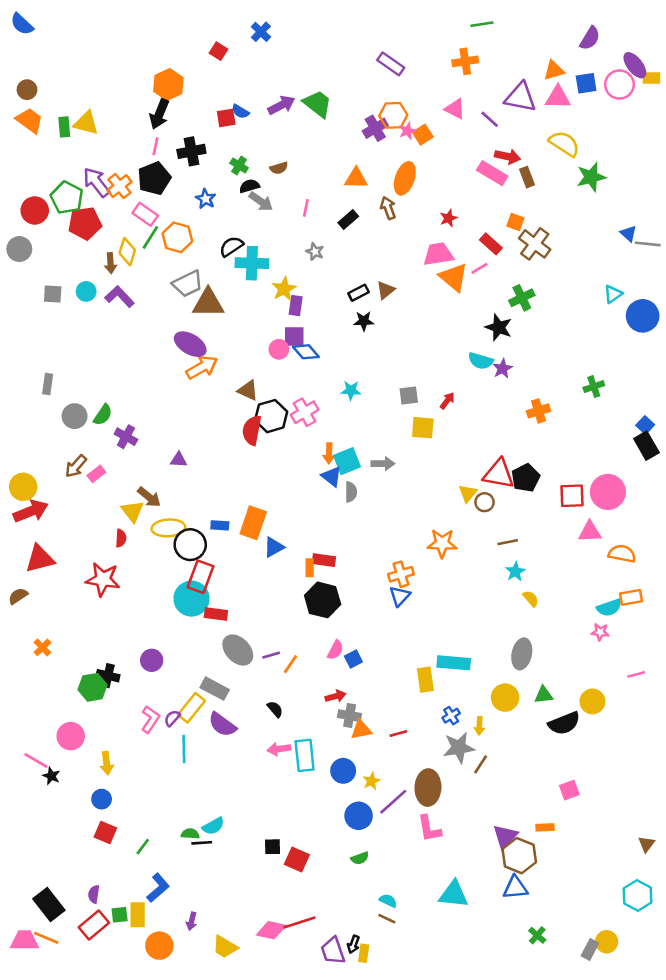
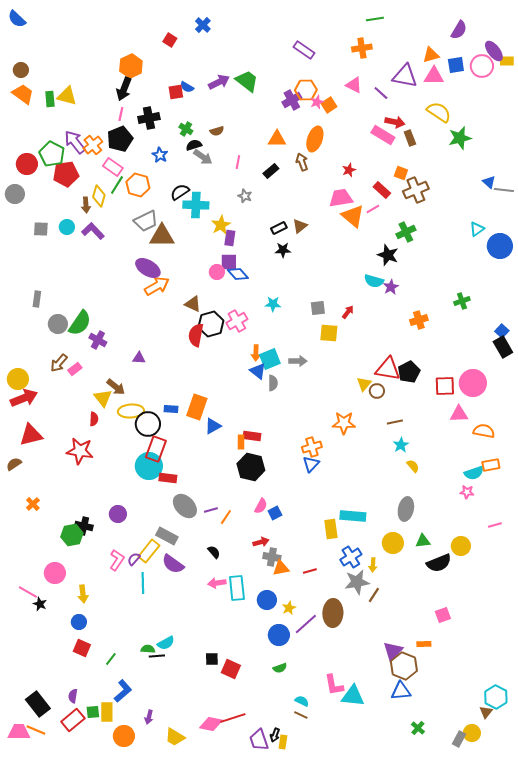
brown cross: (535, 244) -> (416, 190), turned 30
green semicircle: (103, 415) -> (80, 323), size x1.5
blue cross: (451, 716) -> (351, 557), size x1.5
pink L-shape: (429, 829) -> (334, 685), moved
brown triangle: (646, 844) -> (486, 712), moved

